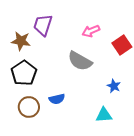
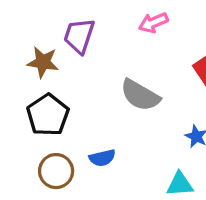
pink arrow: (91, 31) -> (153, 23), moved

